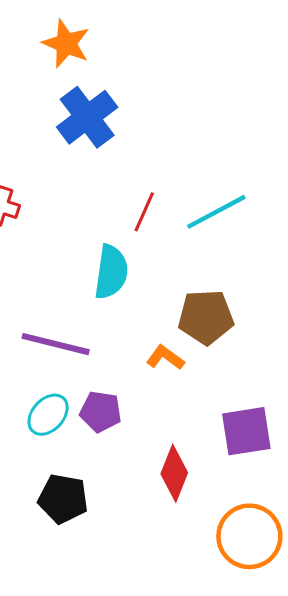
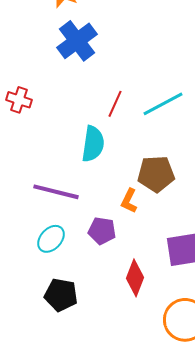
orange L-shape: (165, 358) -> (129, 201), turned -100
purple pentagon: (101, 412) -> (102, 231), moved

